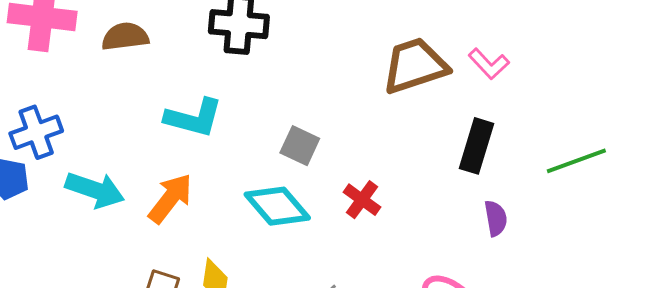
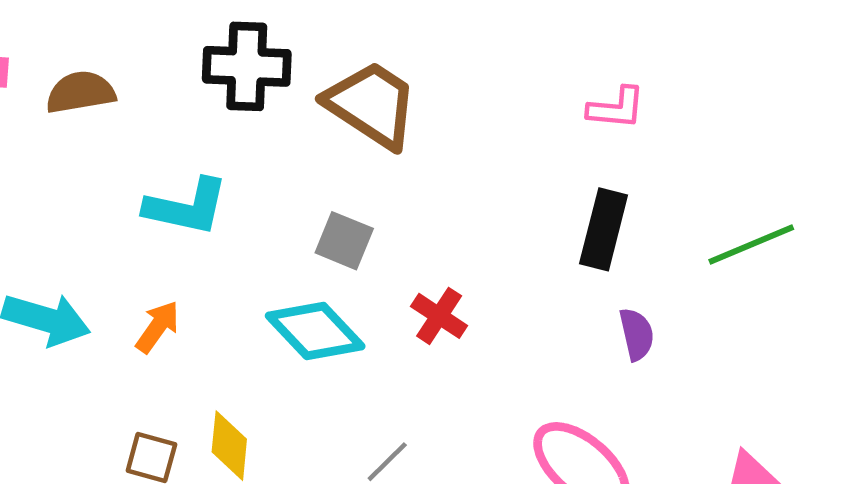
pink L-shape: (489, 64) -> (616, 108), turned -39
brown trapezoid: (415, 66) -> (372, 105), moved, turned 54
orange arrow: (170, 198) -> (158, 327), size x0.7

